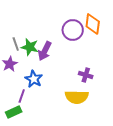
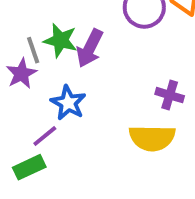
gray line: (16, 44) -> (33, 50), moved
purple line: (22, 96) -> (45, 136), turned 32

